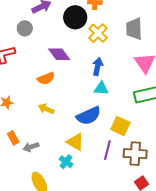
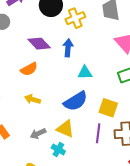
yellow cross: (98, 33) -> (75, 18), turned 30
blue arrow: (98, 67) -> (68, 48), moved
gray arrow: (31, 147) -> (38, 134), moved

